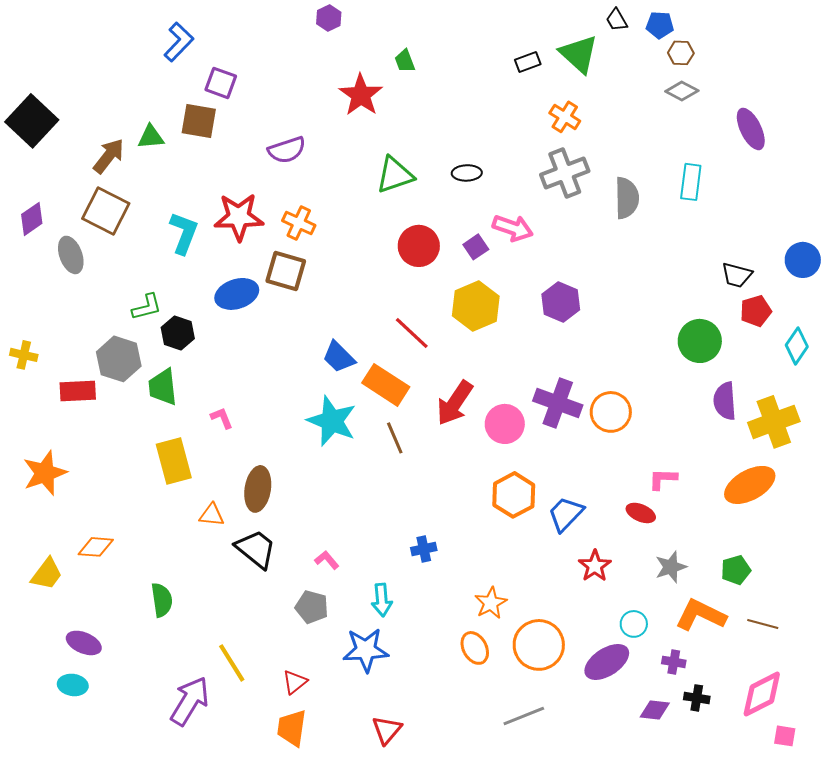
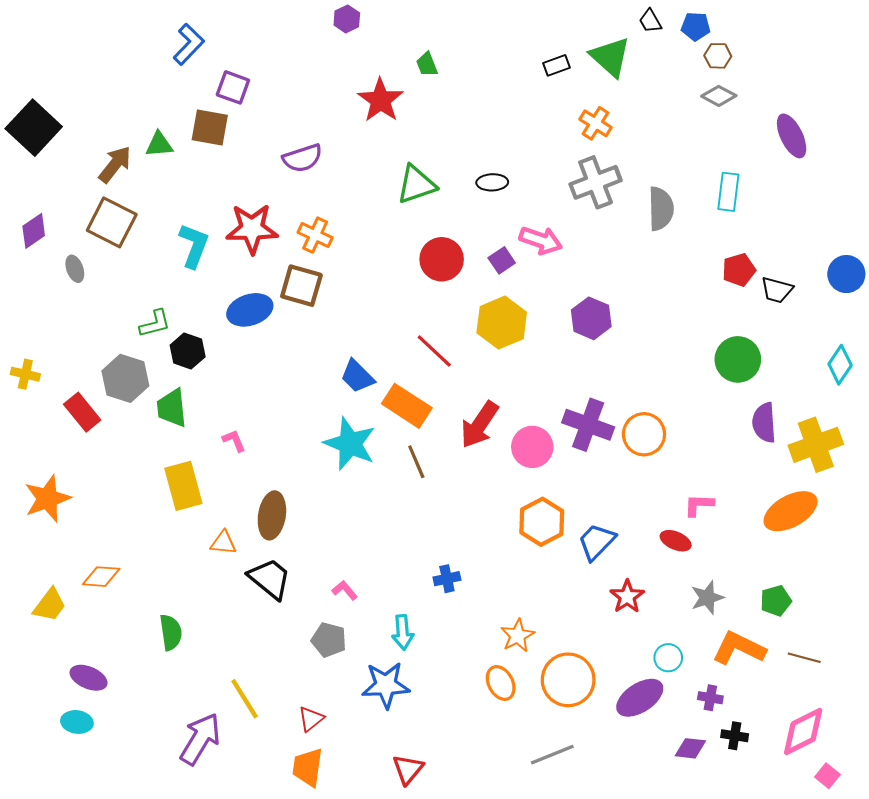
gray ellipse: (71, 255) -> (75, 269), size x0.7
red pentagon: (756, 311) -> (739, 270), moved
red rectangle: (78, 391) -> (82, 412), turned 54
pink square: (785, 736) -> (827, 776), turned 30

